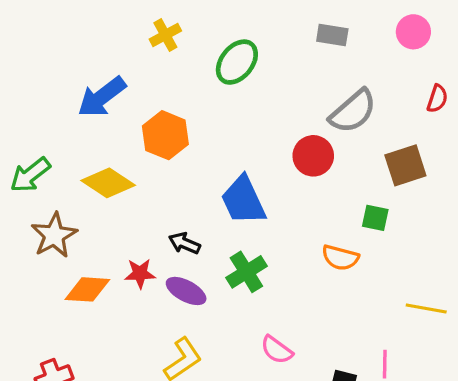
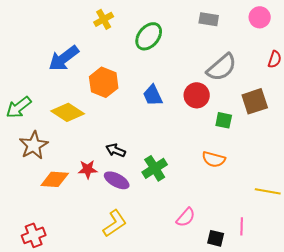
blue trapezoid: (243, 200) -> (153, 95), moved, size x0.7
green square: (375, 218) -> (224, 120), moved
pink semicircle: (277, 350) -> (186, 217), moved, turned -85

